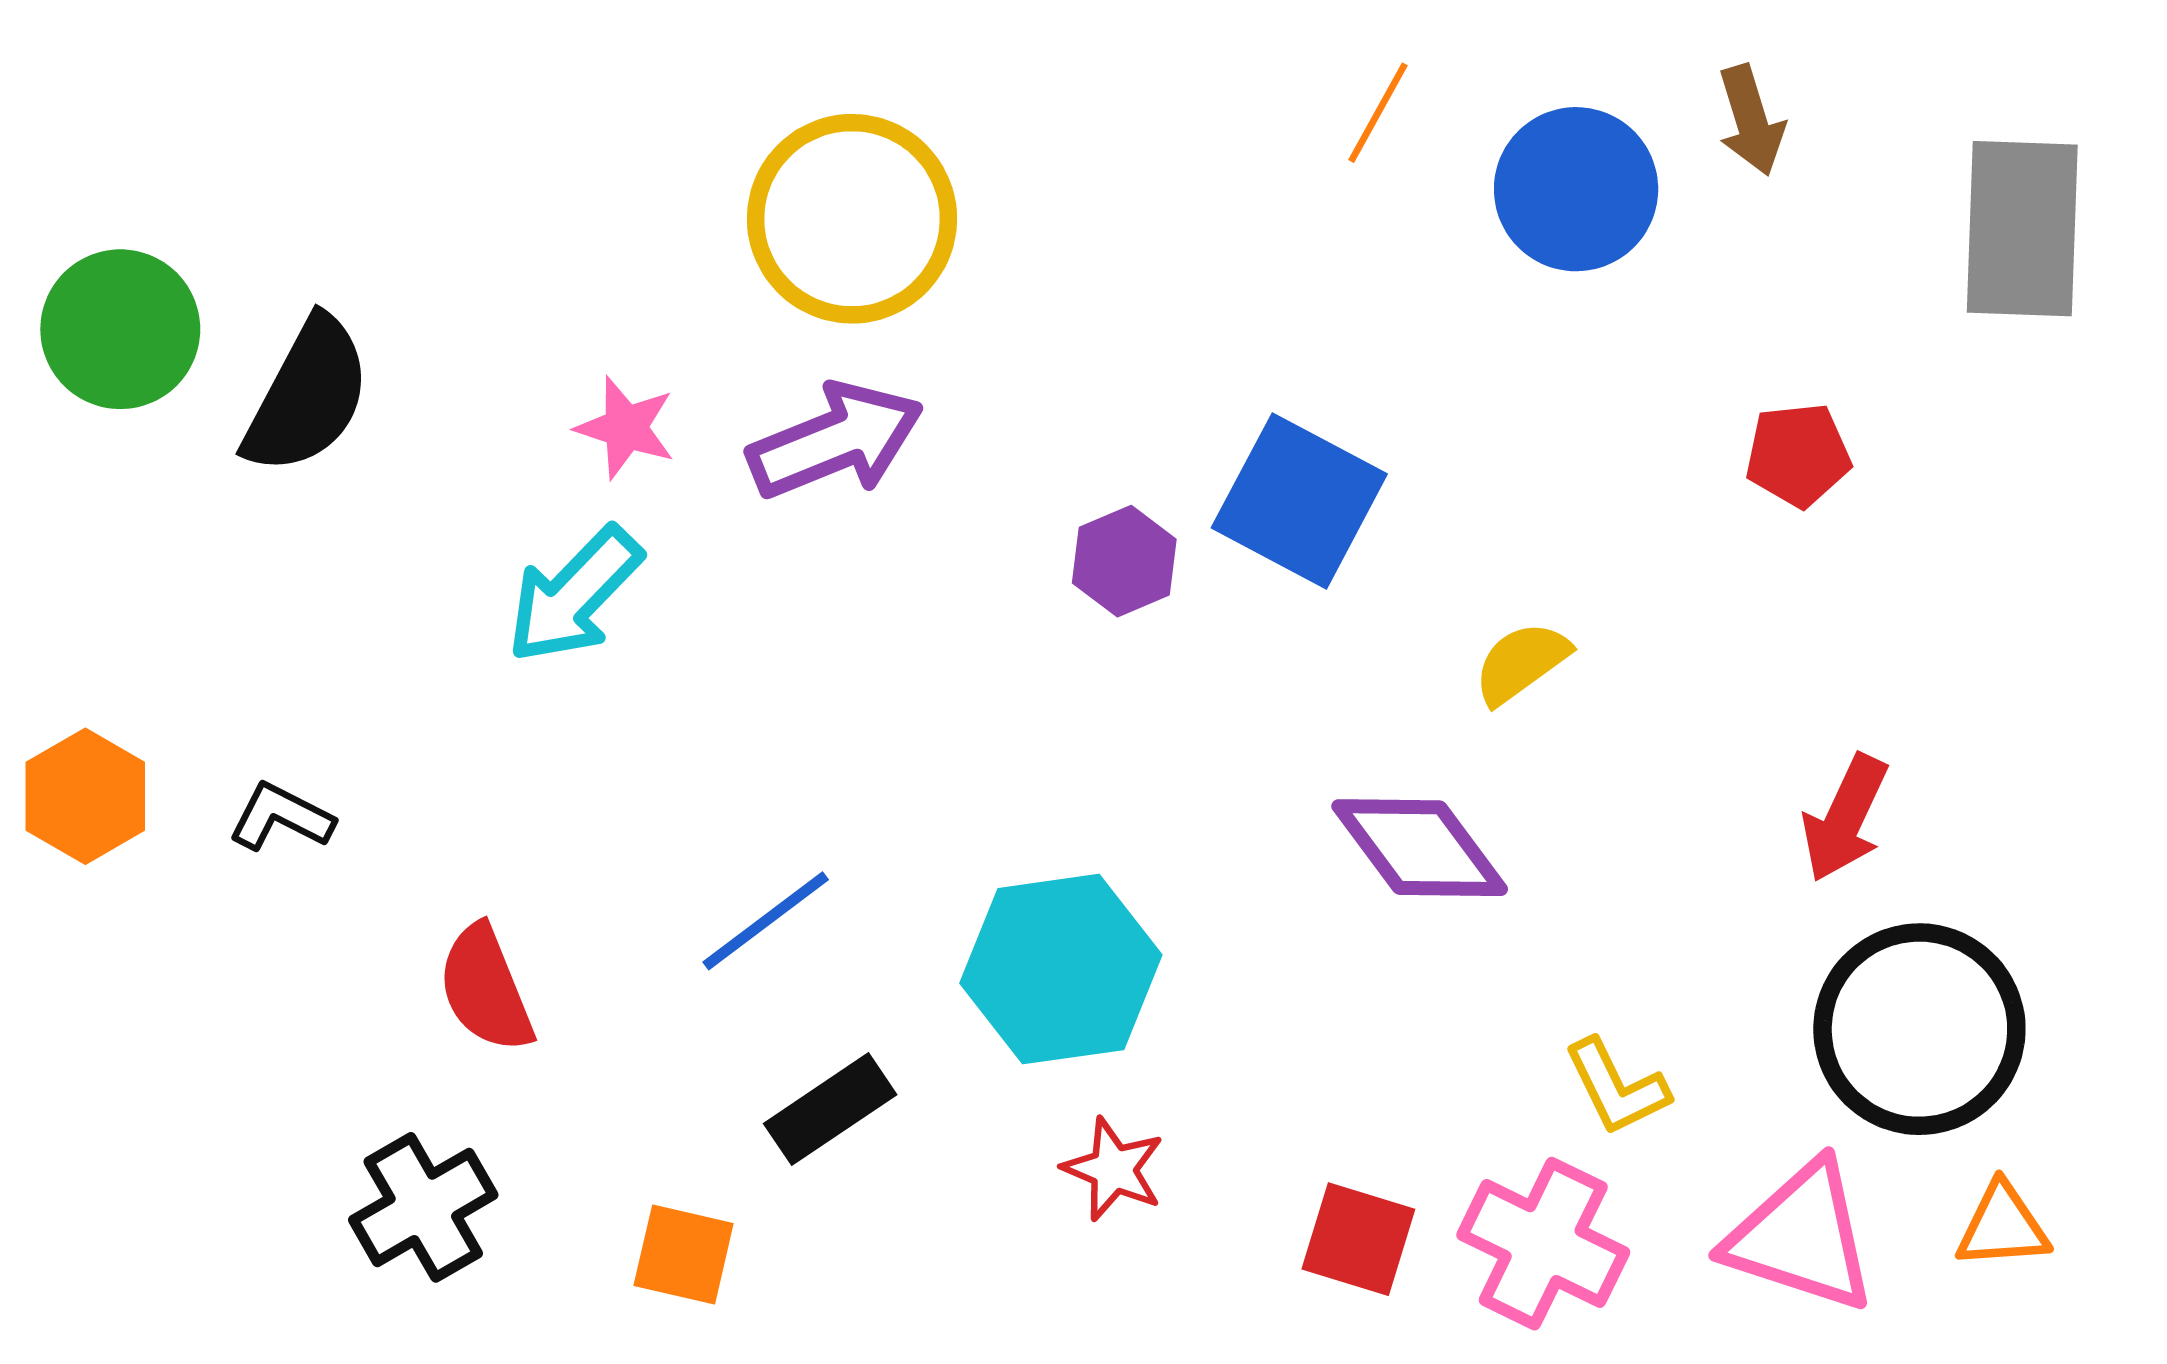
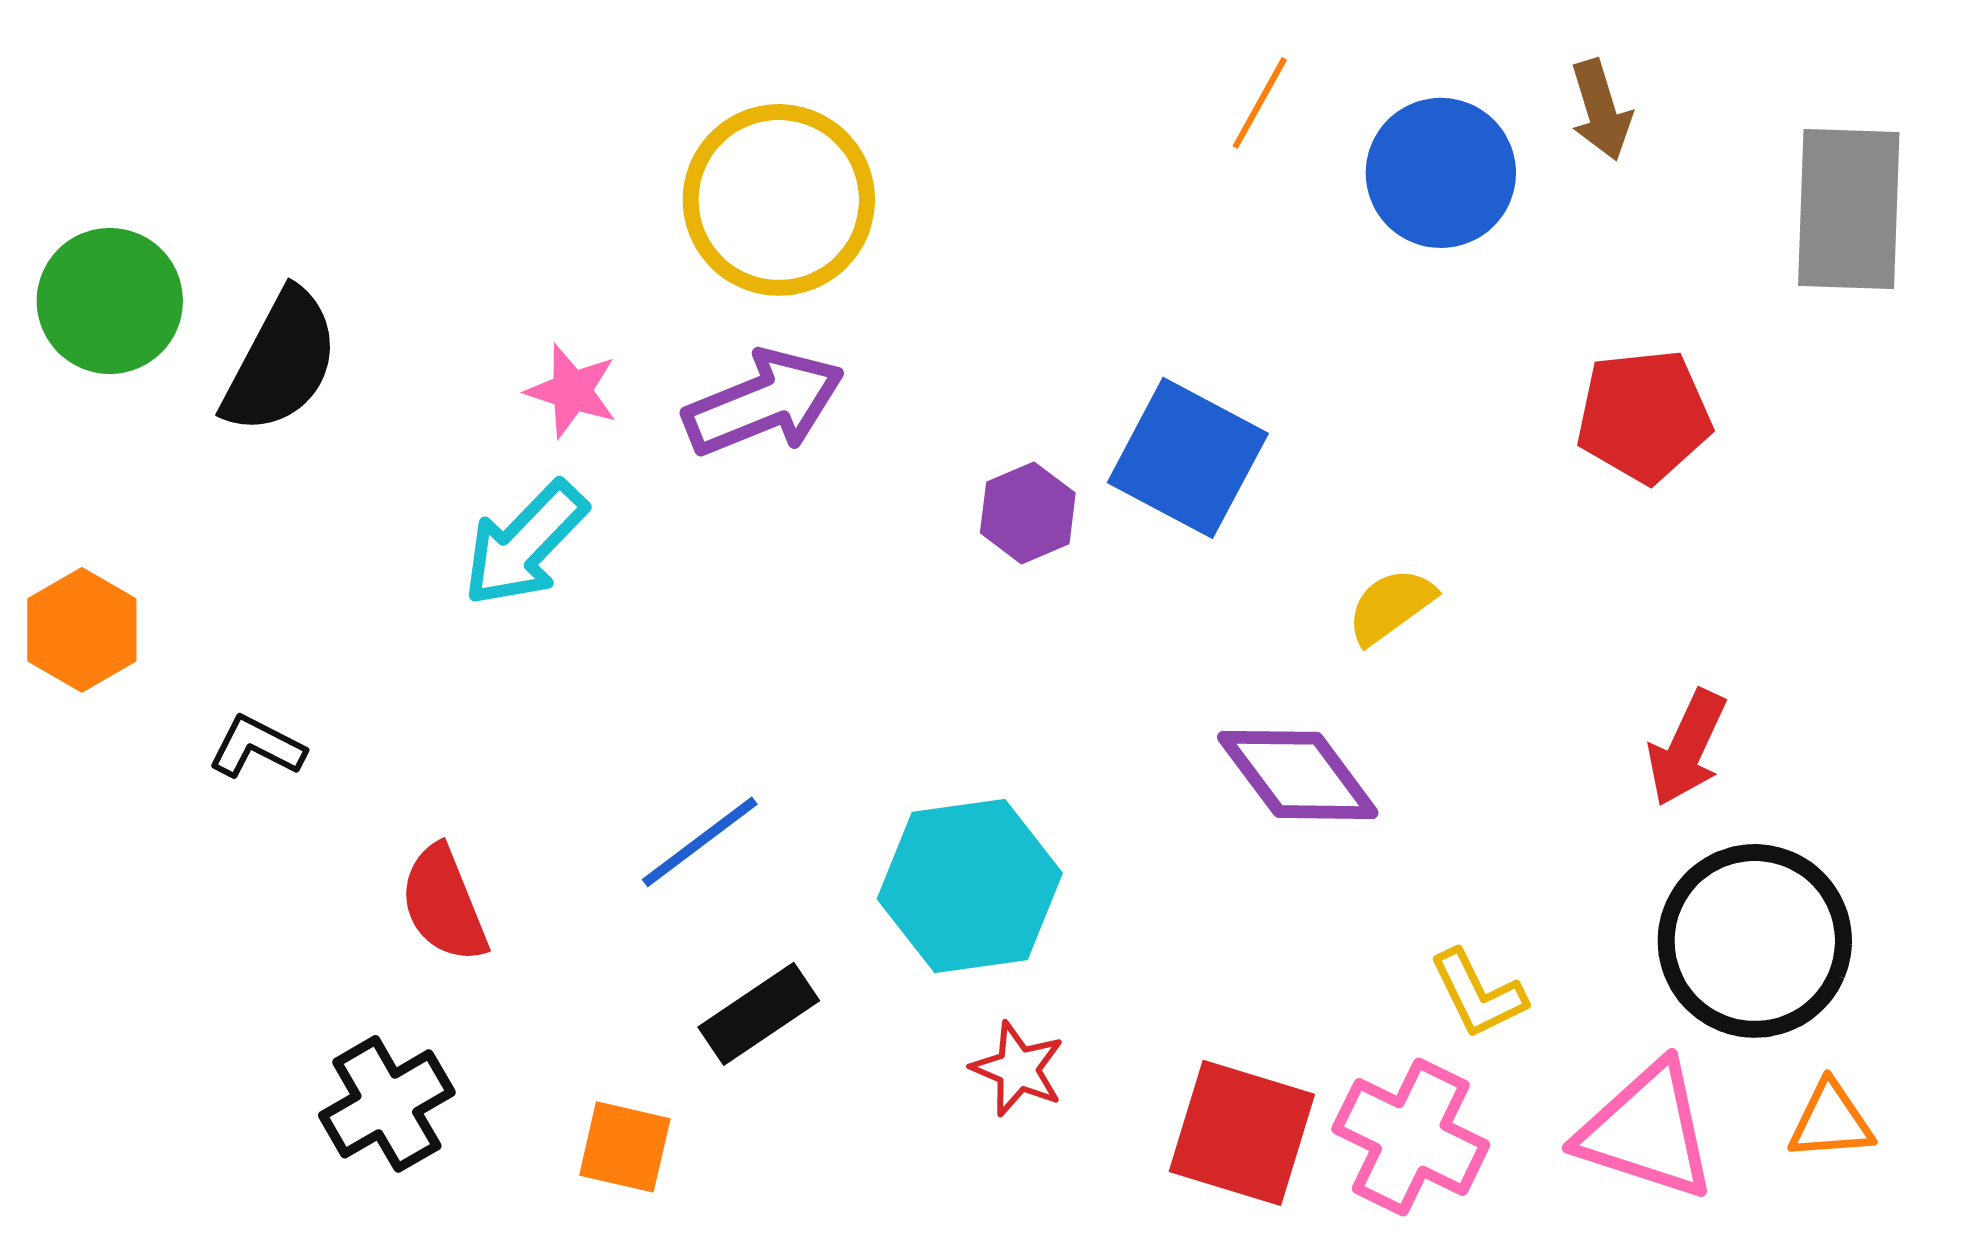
red pentagon: (1798, 455) -> (1644, 416), size x1.4
orange hexagon: (85, 796) -> (82, 630), moved
red square: (1358, 1239) -> (1242, 1133), size x1.4

